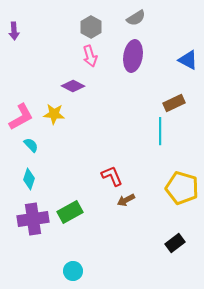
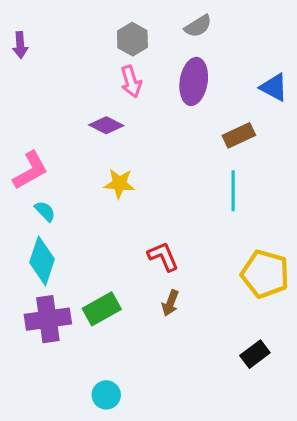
brown rectangle: (174, 103) -> (239, 135), moved
yellow star: (54, 114) -> (119, 184), moved
cyan diamond: (29, 179) -> (42, 261), size x1.5
brown arrow: (126, 200) -> (170, 303), moved, turned -42

